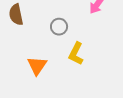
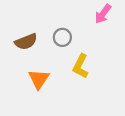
brown semicircle: (16, 15) -> (26, 42), moved, turned -100

